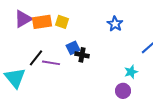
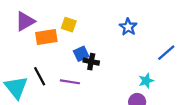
orange rectangle: (42, 22) -> (46, 37), moved
black line: (36, 58) -> (40, 76), moved, turned -66
purple line: (51, 63) -> (70, 82), moved

